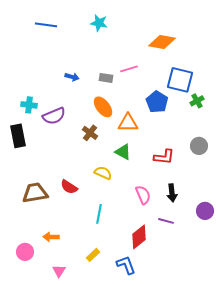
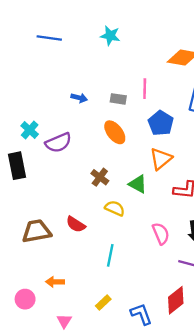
pink line: (129, 69) -> (145, 89), turned -72
blue pentagon: (157, 102) -> (161, 123), moved
cyan cross: (29, 105) -> (30, 130), turned 35
orange triangle: (128, 123) -> (161, 159), moved, turned -40
brown cross: (90, 133) -> (100, 177), moved
red diamond: (139, 237) -> (176, 300), moved

